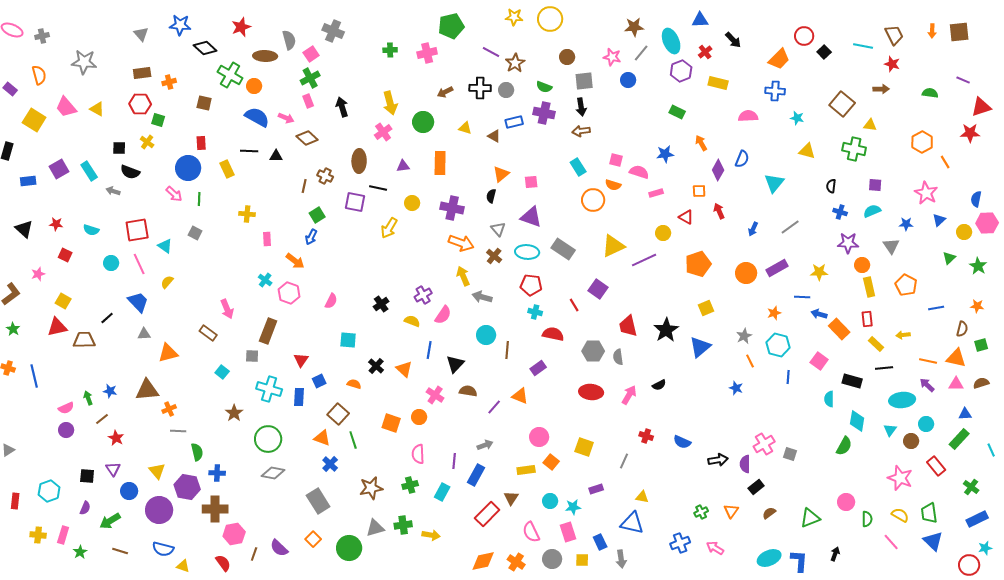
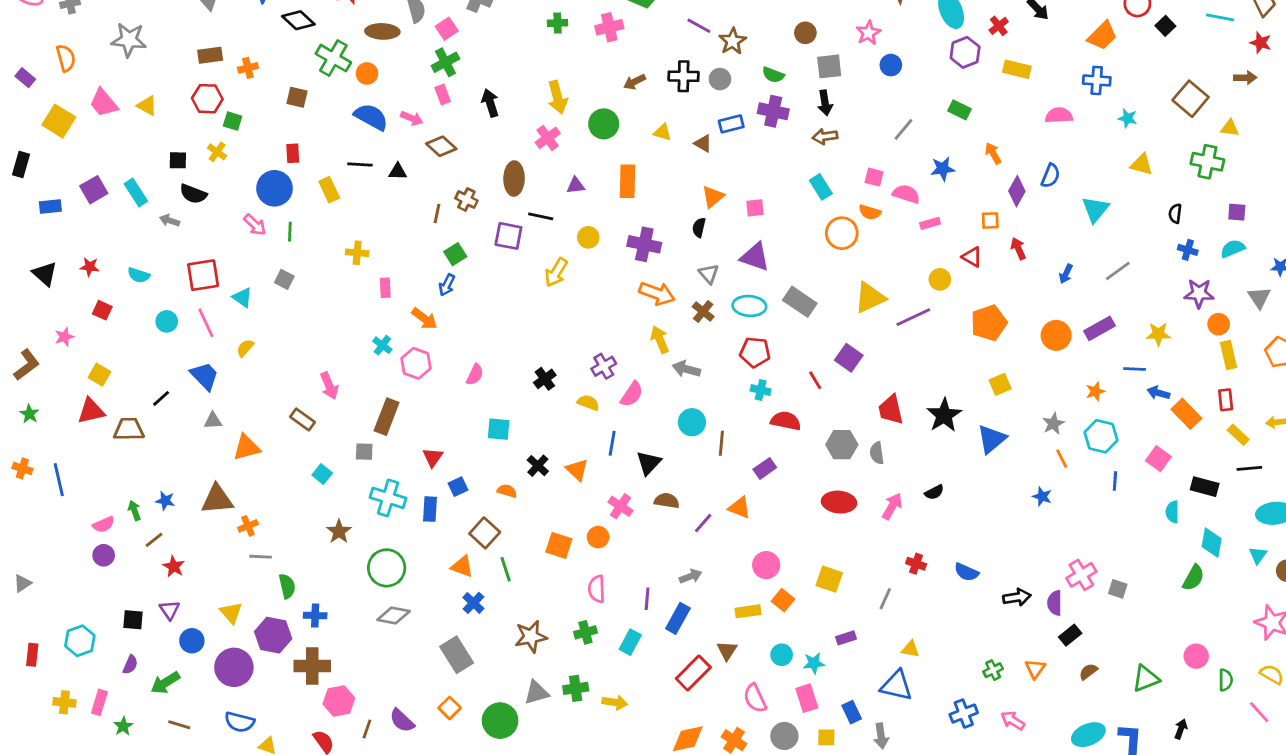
gray line: (641, 53) -> (903, 129), moved
pink star: (612, 57) -> (868, 33), turned 30

